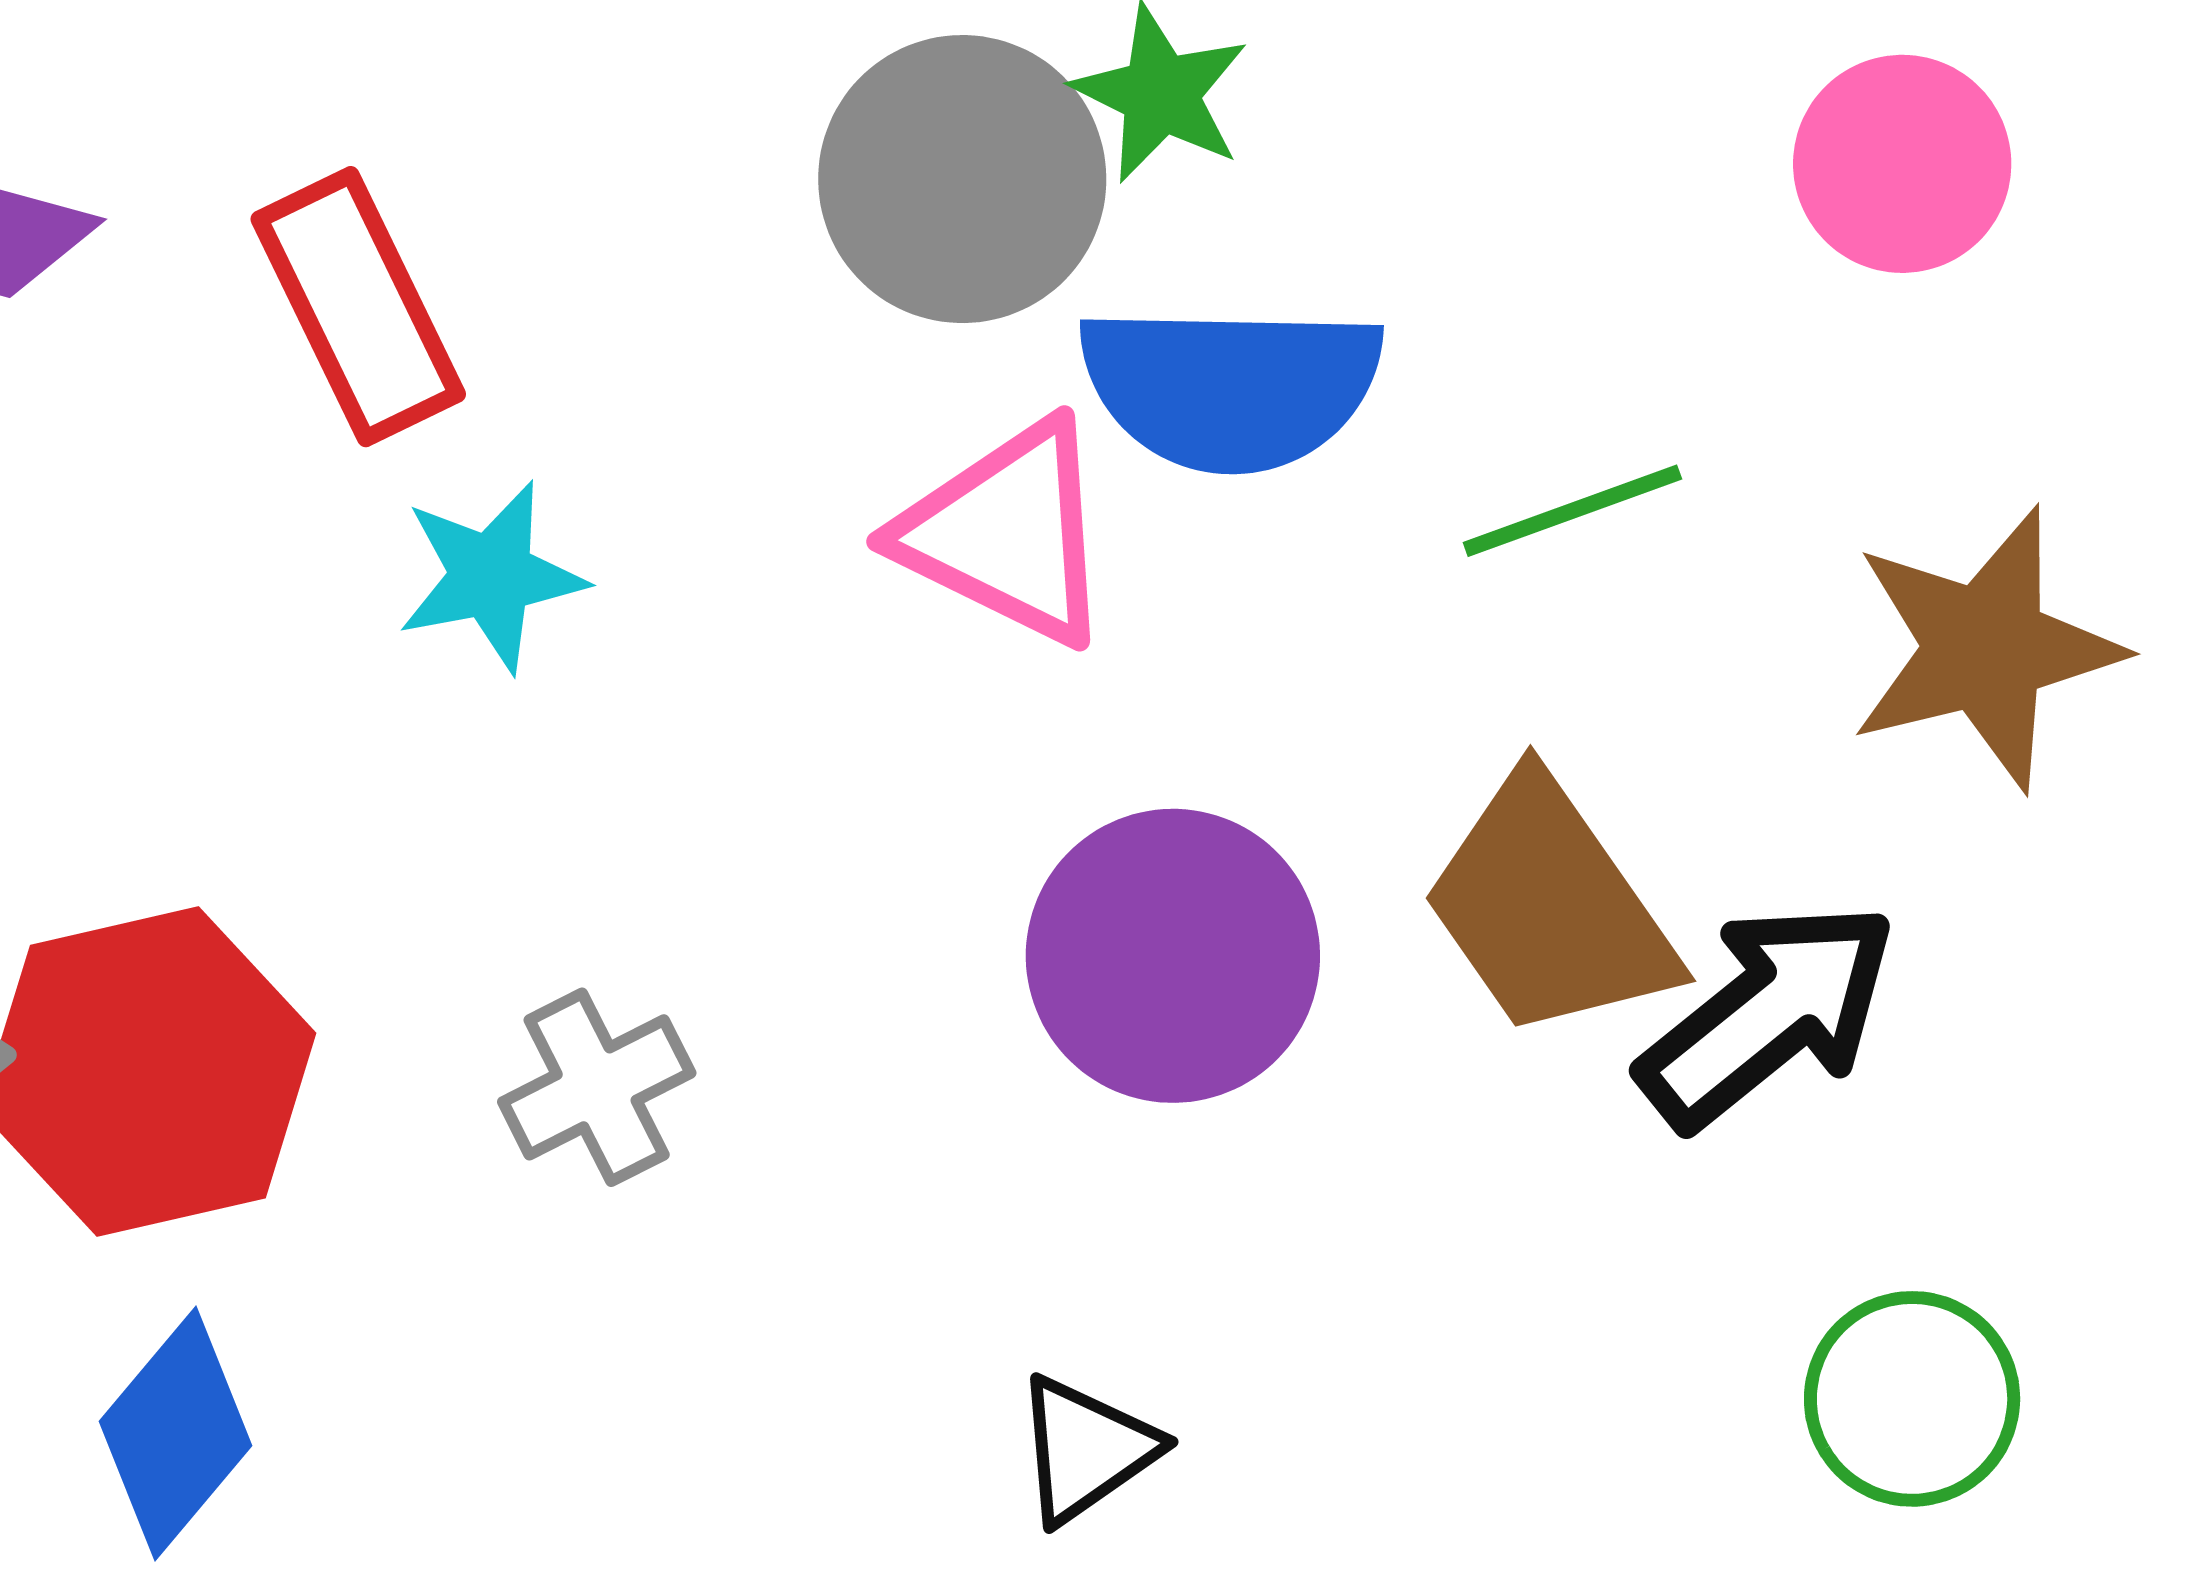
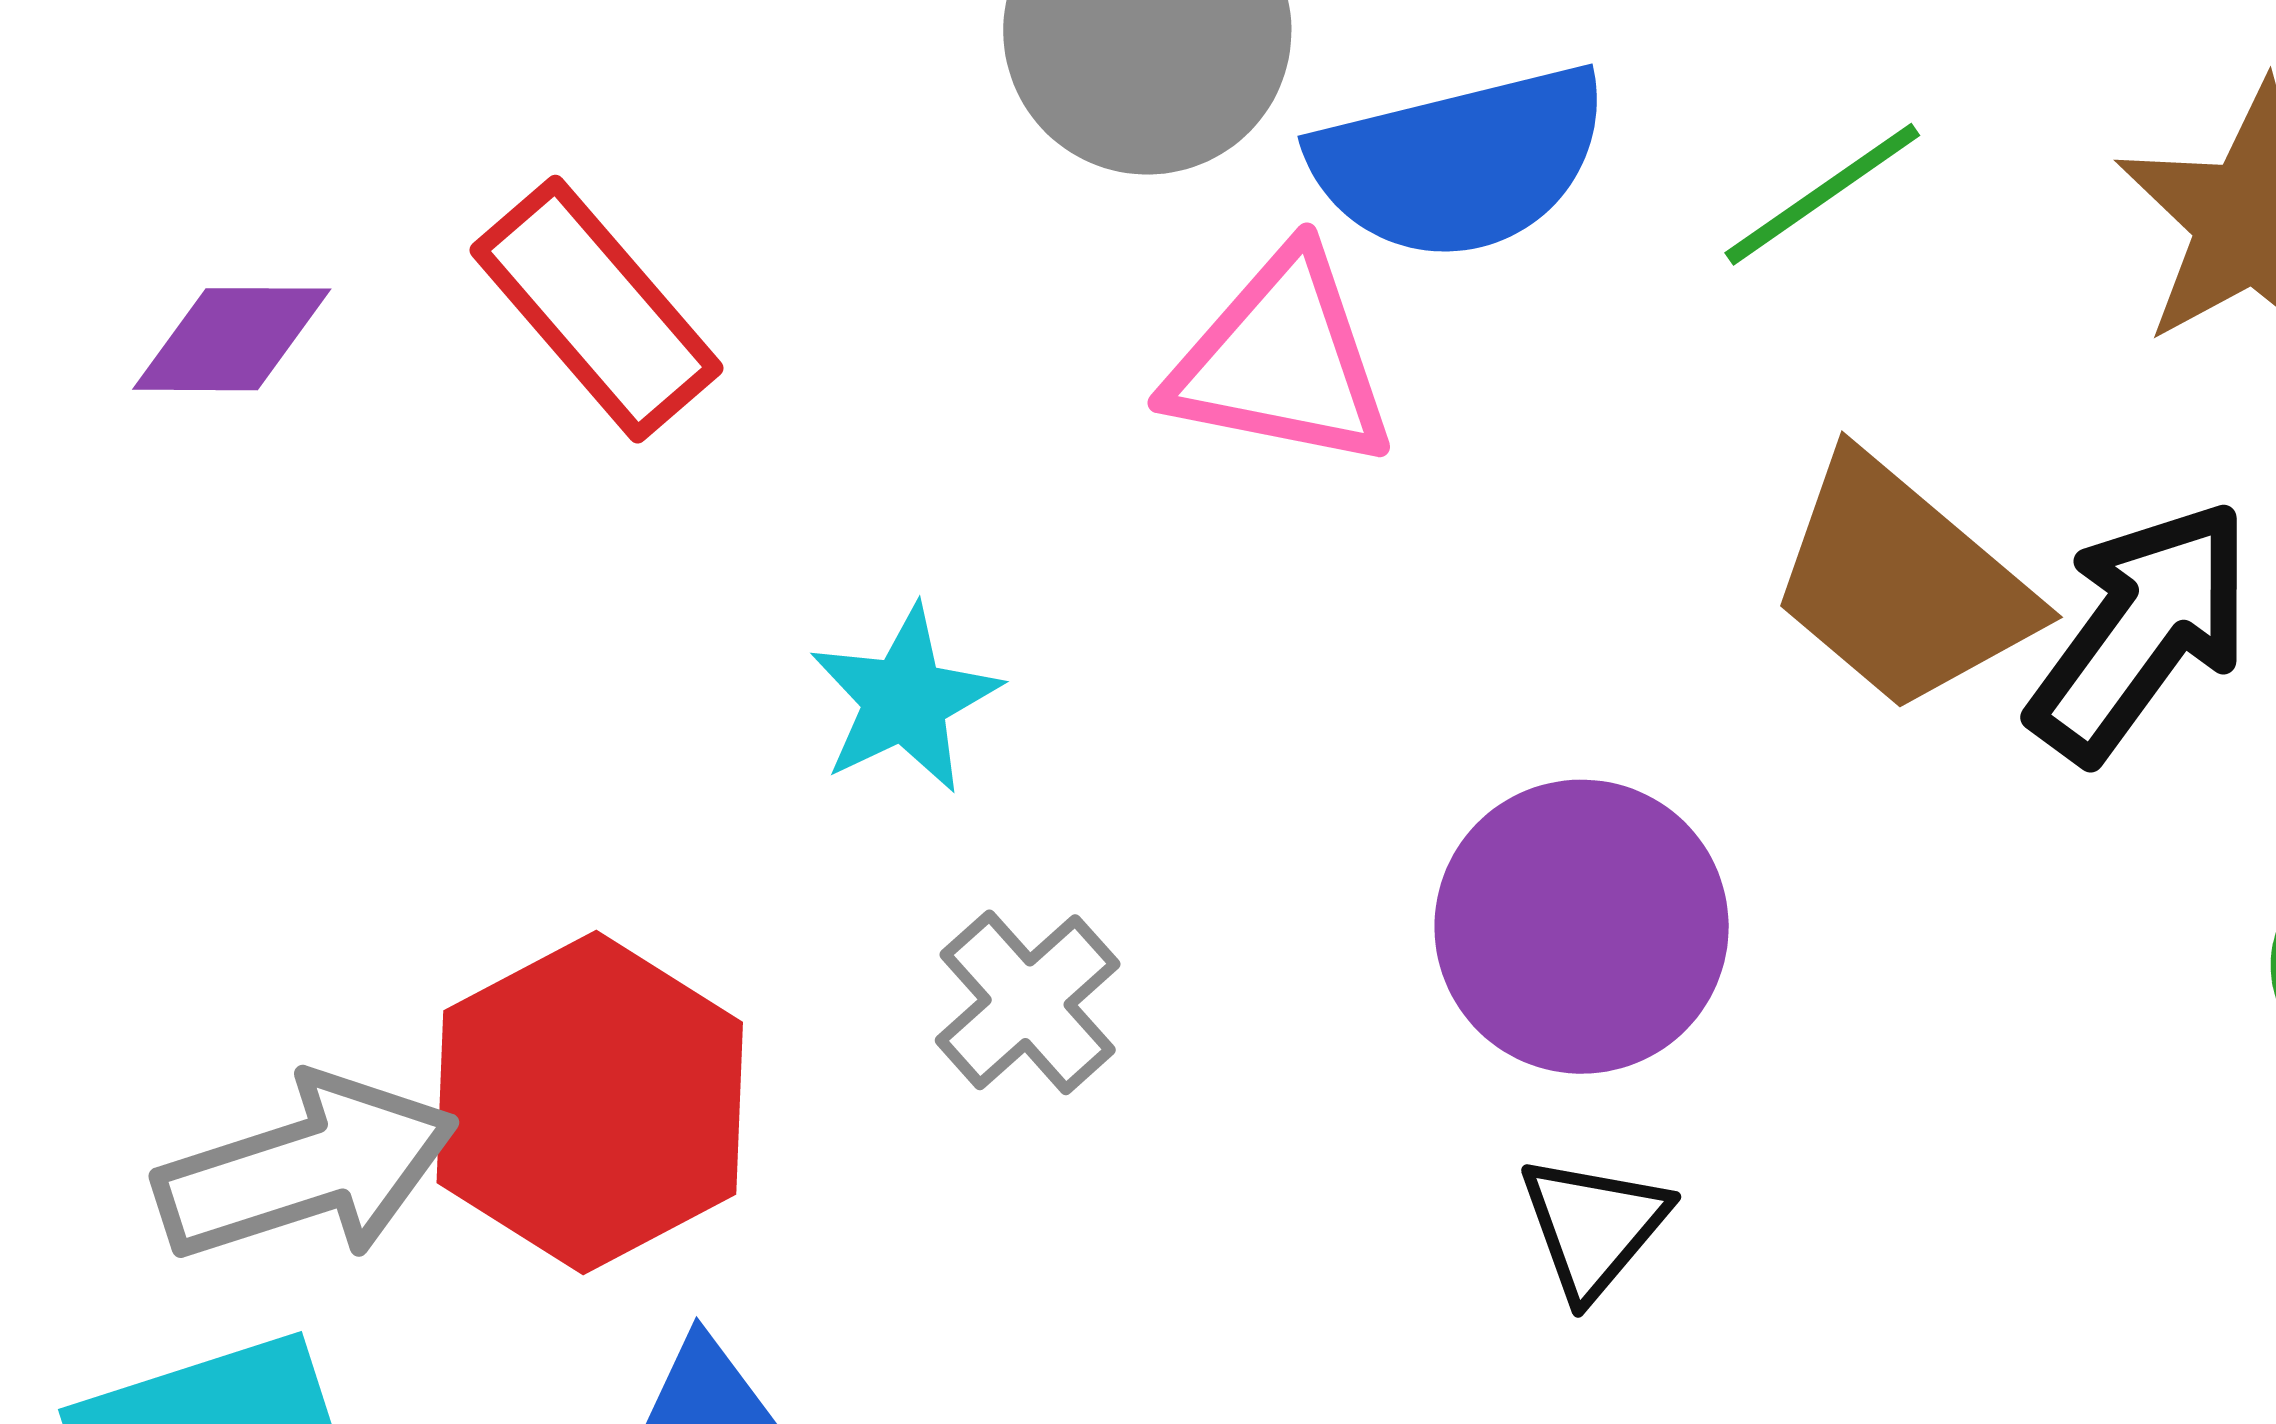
cyan star: (491, 576) -> (905, 700), moved
purple circle: (1173, 956) -> (1582, 927), moved

